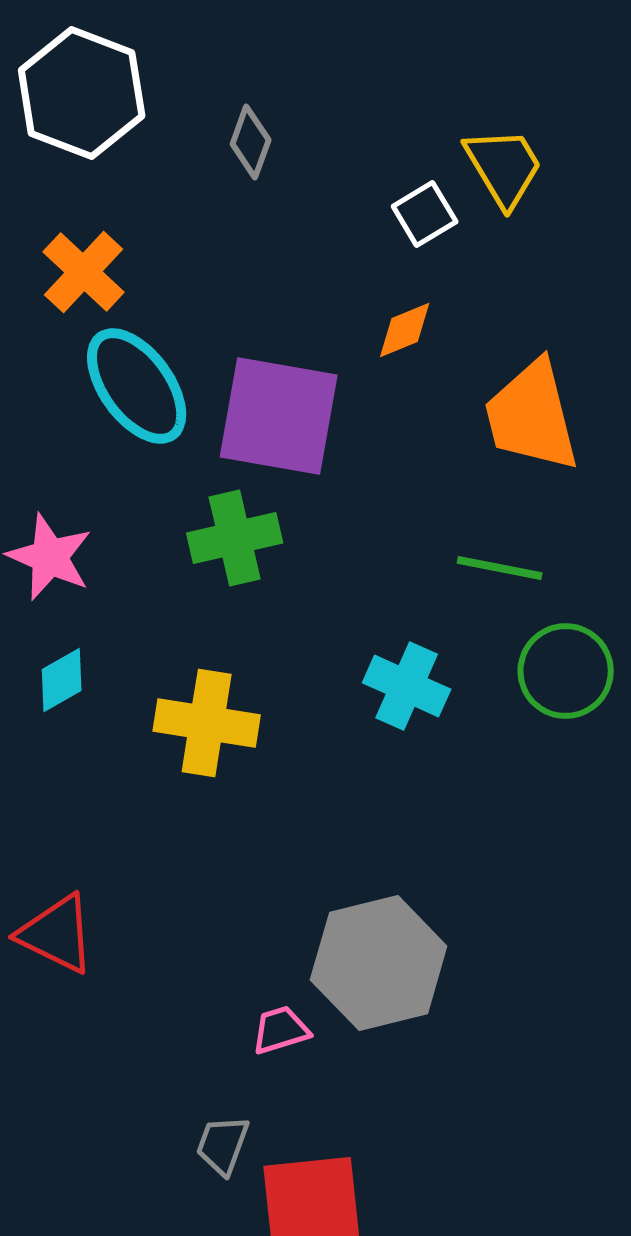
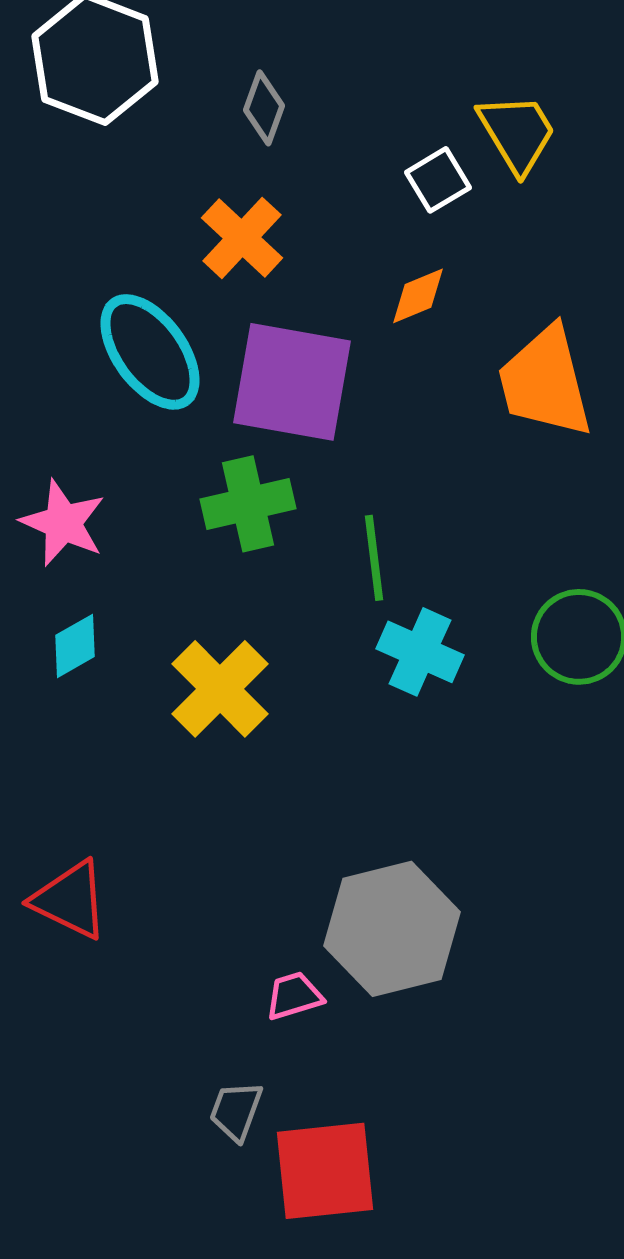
orange cross: (84, 272) -> (242, 238), moved
green line: (500, 568) -> (374, 558), moved, turned 72
yellow cross: (207, 723) -> (220, 689), turned 36

